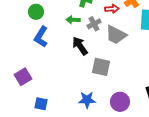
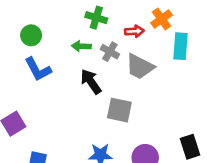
gray cross: (94, 24) -> (110, 52), turned -32
blue L-shape: (41, 37) -> (38, 69), turned -60

